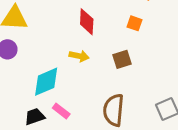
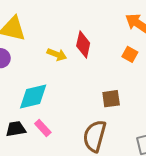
yellow arrow: (79, 56) -> (57, 54), moved
brown square: (122, 59) -> (111, 99), moved

